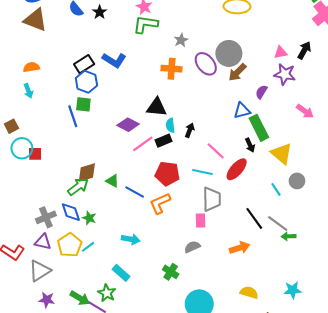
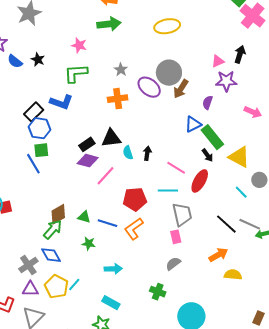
green L-shape: (145, 24) -> (76, 73), moved
black rectangle: (163, 141) -> (87, 144), moved
green star: (89, 218) -> (89, 244), moved
yellow semicircle: (249, 292) -> (233, 275), moved

